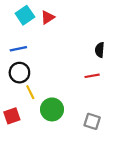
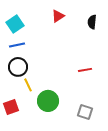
cyan square: (25, 15) -> (15, 24), moved
red triangle: (48, 17) -> (58, 16), moved
black semicircle: (100, 50) -> (92, 22), moved

